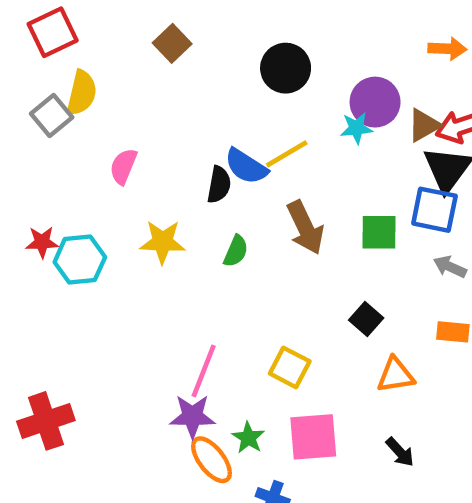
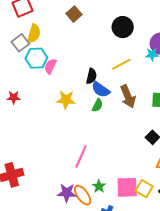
blue semicircle: (246, 166) -> (101, 90), moved
cyan hexagon: (80, 260) -> (36, 58), moved
yellow square: (290, 367) -> (144, 189), moved
purple star: (192, 416) -> (67, 193), moved

